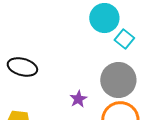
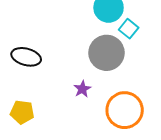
gray circle: (118, 80) -> (107, 53), moved

